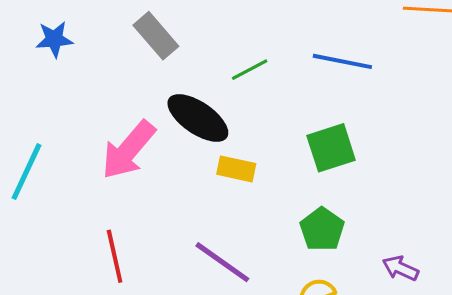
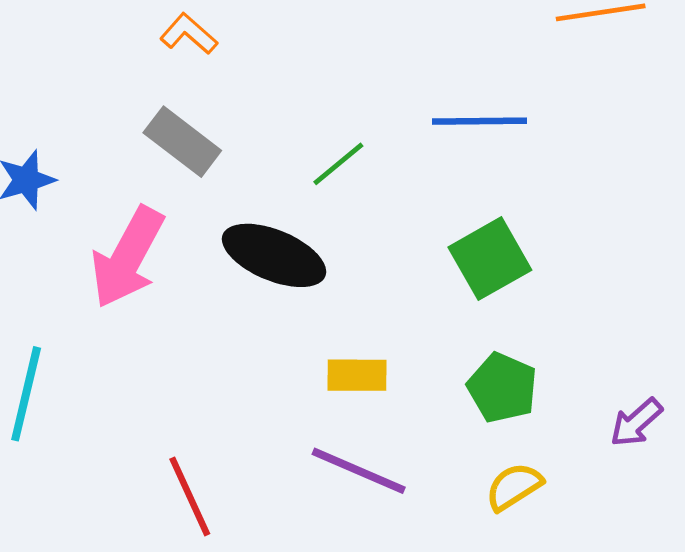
pink arrow: (128, 150) -> (128, 257), moved
yellow rectangle: (236, 169) -> (357, 375), moved
purple arrow: (400, 268) -> (636, 422), turned -54

